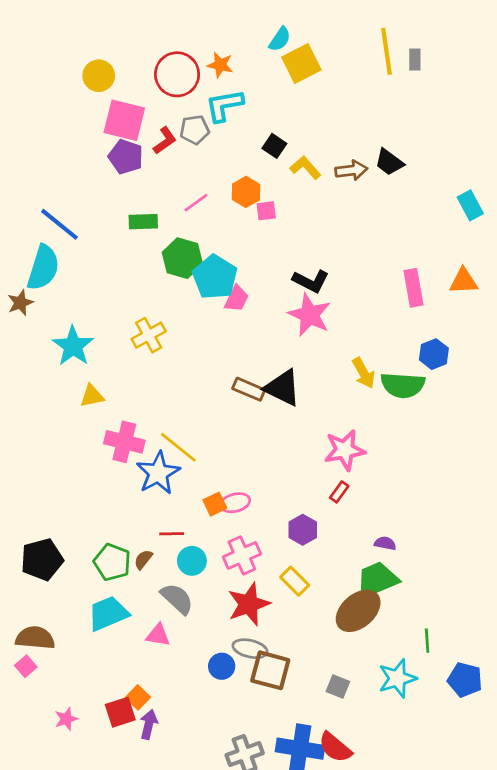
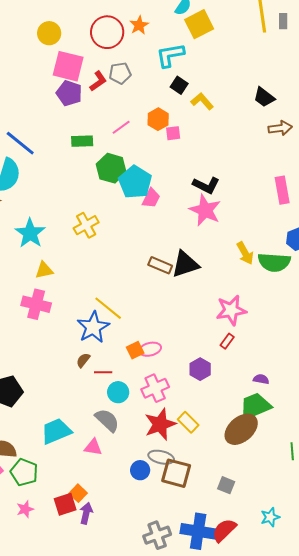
orange star: (220, 65) -> (139, 25), turned 30
cyan L-shape: (224, 105) -> (170, 55), moved
brown arrow: (351, 170) -> (280, 128), moved
black triangle: (282, 388) -> (185, 264), turned -44
pink cross: (124, 442) -> (36, 304), moved
brown semicircle: (143, 559) -> (83, 360), moved
green pentagon: (112, 562) -> (24, 472), moved
yellow rectangle: (295, 581) -> (188, 422), moved
cyan star: (397, 678) -> (270, 517), moved, size x0.7
red semicircle: (335, 747) -> (224, 530), turned 96

